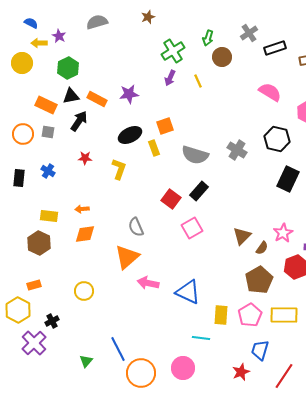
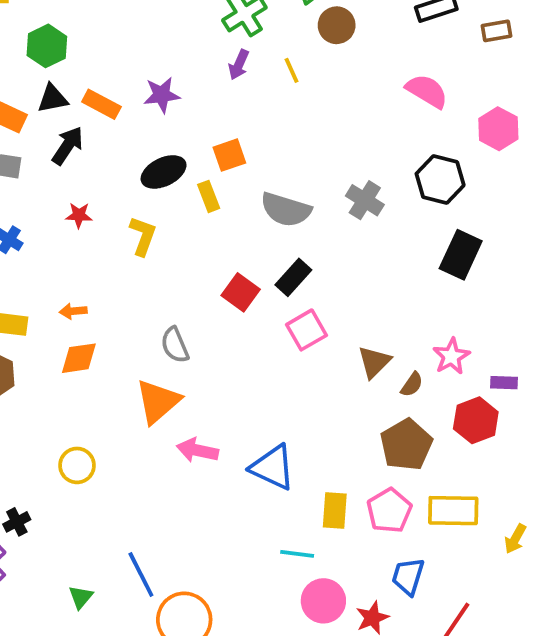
pink square: (192, 228) -> (306, 330), moved
pink circle: (183, 368) -> (323, 601), moved

